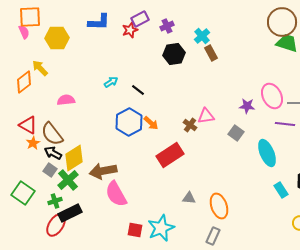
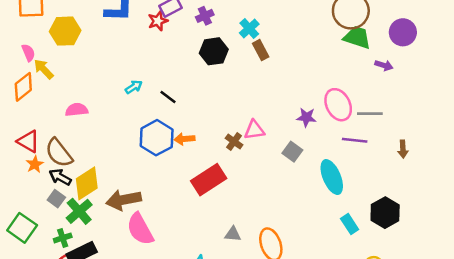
pink semicircle: (24, 32) -> (28, 53), moved
orange arrow: (151, 123) -> (185, 139), turned 133

